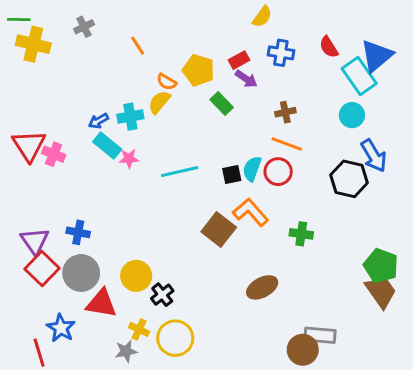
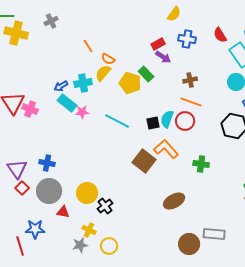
orange line: (138, 46) -> (88, 46), moved
yellow pentagon: (198, 70) -> (130, 83), moved
cyan line: (180, 172) -> (117, 121), turned 40
red square: (42, 269) -> (22, 188), size x0.6
red triangle: (101, 303) -> (63, 212), size x0.6
blue star: (61, 328) -> (35, 229), turned -30
yellow circle: (175, 338) -> (109, 246), moved, size x0.7
brown circle: (303, 350) -> (189, 244), moved

